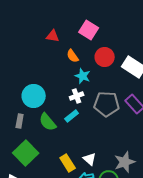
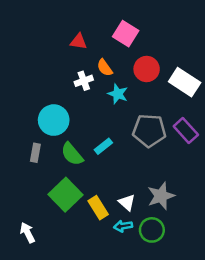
white cross: (77, 96) -> (84, 81), moved
green square: (26, 153) -> (65, 195), moved
gray star: (125, 162) -> (161, 196), moved

